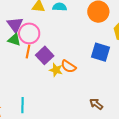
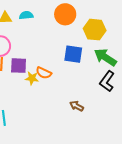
purple square: (45, 55) -> (19, 66), turned -36

